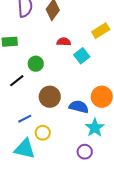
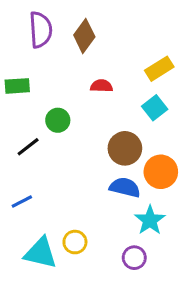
cyan square: (82, 56) -> (155, 108), moved
brown circle: (50, 97) -> (125, 148), moved
blue line: (25, 119) -> (22, 201), moved
yellow circle: (43, 133) -> (75, 242), moved

